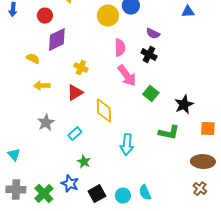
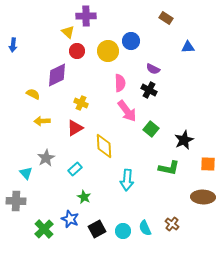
red circle: (45, 16) -> (77, 51), moved
cyan triangle: (14, 155) -> (26, 173), moved
brown cross: (200, 189) -> (172, 224), moved
gray cross: (16, 190) -> (16, 201), moved

